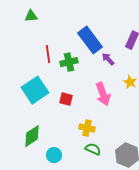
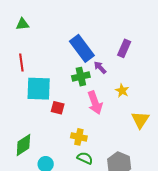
red line: (48, 54) -> (21, 62), moved
green cross: (69, 62) -> (81, 77), moved
cyan square: (35, 90) -> (39, 89), moved, turned 36

